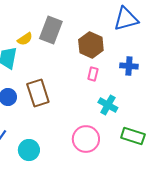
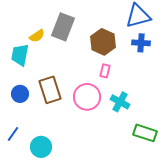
blue cross: (129, 66) -> (141, 43), moved
pink circle: (86, 139) -> (87, 97), moved

